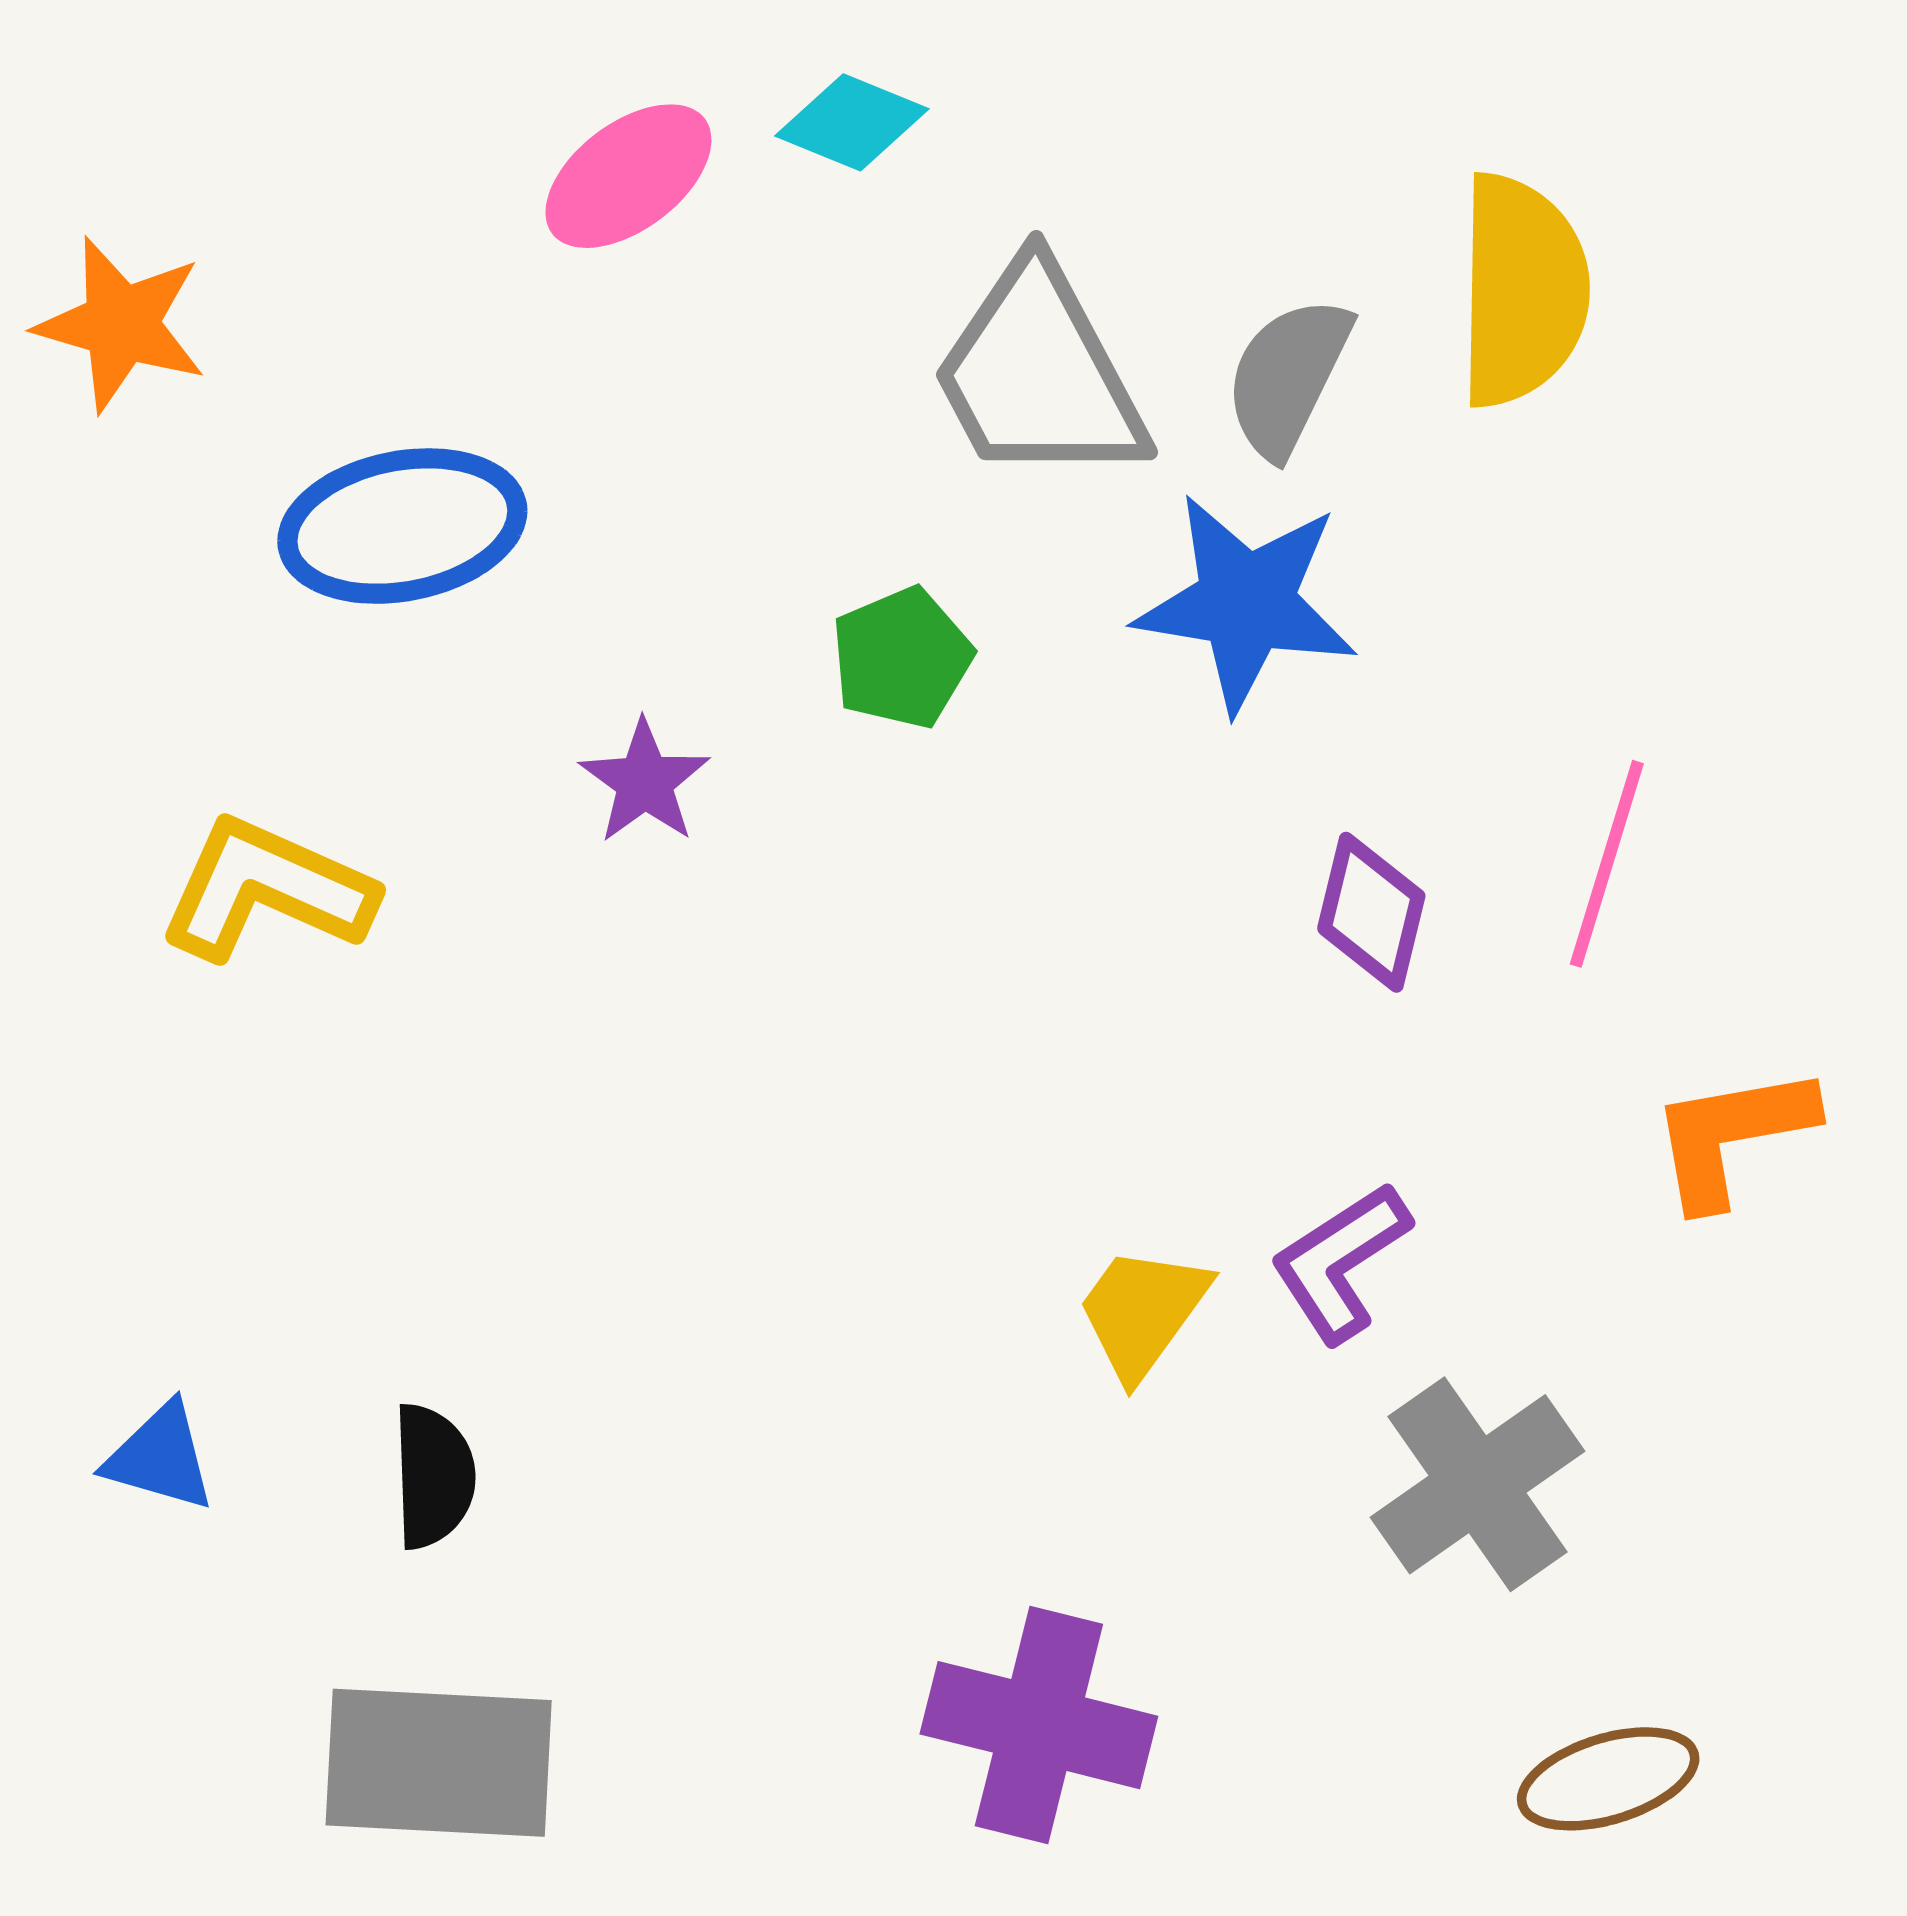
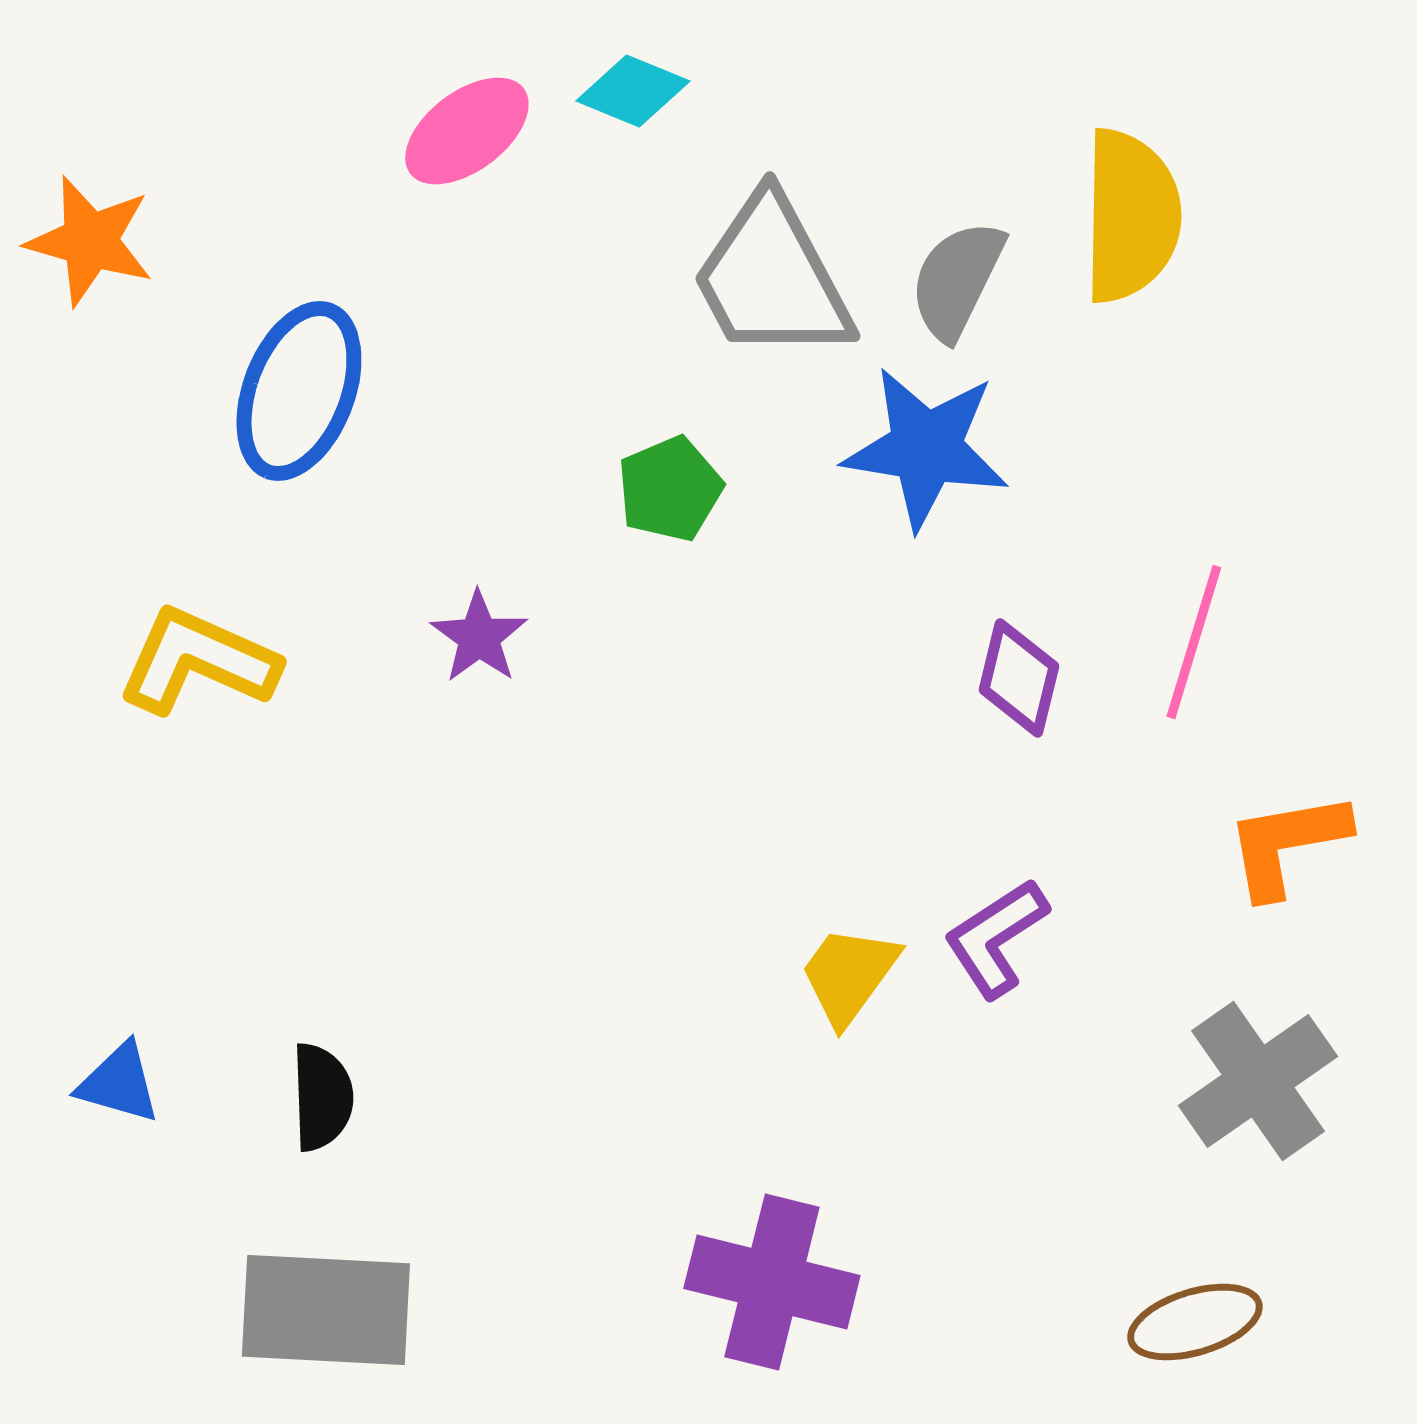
blue ellipse: (402, 526) -> (299, 391), turned -58
purple star: (645, 782) -> (479, 637), moved
gray cross: (1478, 1484) -> (1258, 1081), moved

